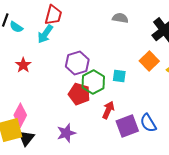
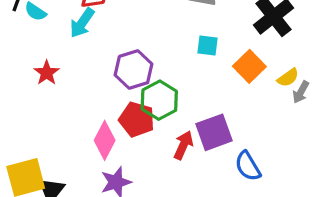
cyan square: (119, 76) -> (208, 45), moved
pink diamond: (20, 115) -> (105, 140), moved
purple square: (127, 126) -> (214, 132), moved

